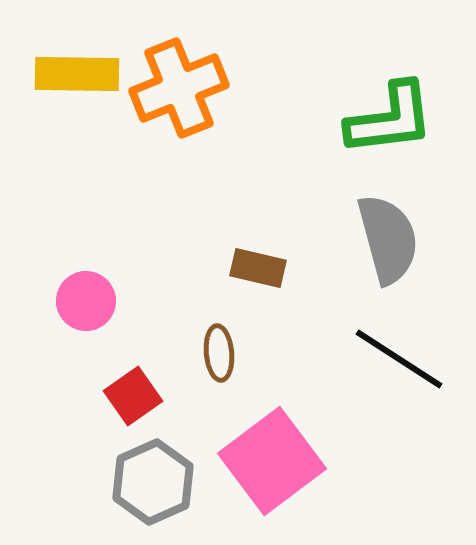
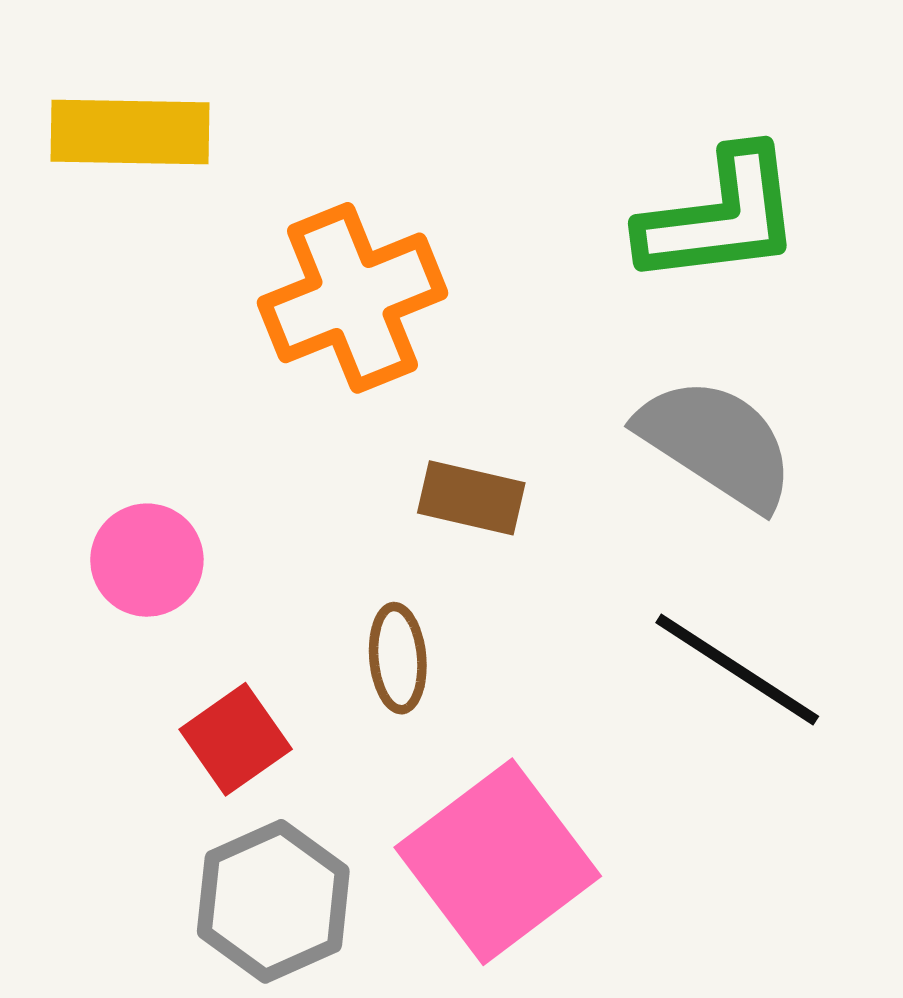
orange cross: (179, 88) -> (353, 298), moved
gray semicircle: (388, 239) -> (716, 443), turned -42

